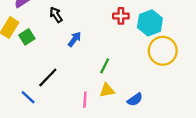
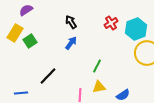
black arrow: (56, 15) -> (71, 22), moved
red cross: (121, 16) -> (111, 23), turned -32
blue line: (28, 97) -> (21, 93), moved, turned -48

